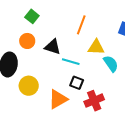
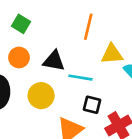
yellow circle: (29, 86) -> (41, 96), moved

